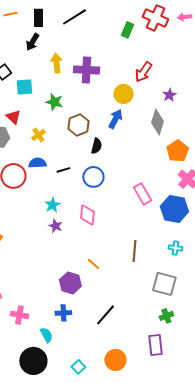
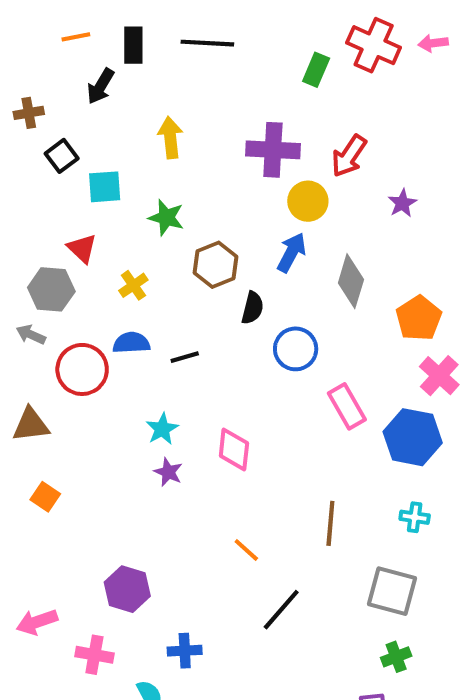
black line: (74, 17) -> (207, 43), turned 35
black arrow: (32, 42) -> (101, 86), moved
purple cross: (86, 70) -> (273, 150), moved
gray diamond: (157, 122) -> (351, 281), moved
blue circle: (93, 177) -> (296, 349), moved
purple hexagon: (70, 283) -> (127, 589), moved
black line: (105, 315) -> (281, 610), moved

